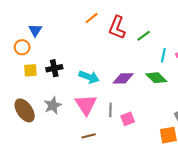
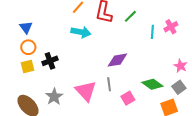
orange circle: (22, 47) -> (28, 47), moved
cyan arrow: (89, 77) -> (81, 32), moved
green diamond: (156, 78) -> (152, 84), moved
gray line: (110, 110) -> (109, 84), moved

